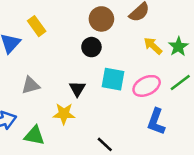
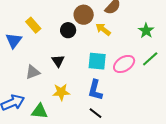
yellow arrow: (153, 46) -> (103, 29), moved
black circle: (91, 47) -> (68, 30), moved
black triangle: (77, 89) -> (58, 61), moved
blue L-shape: (156, 122) -> (95, 90), moved

